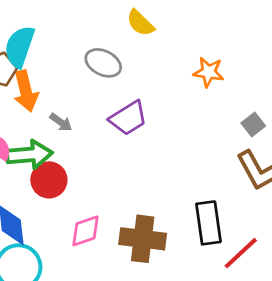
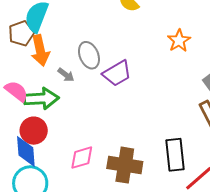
gray ellipse: (103, 63) -> (89, 55), moved, turned 40
orange star: (209, 72) -> (179, 41), turned 30
red circle: (49, 180) -> (34, 131), moved

